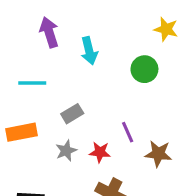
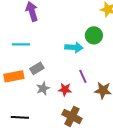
cyan arrow: (89, 51) -> (74, 47), moved, turned -72
gray rectangle: (72, 114) -> (37, 68), moved

